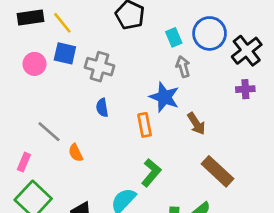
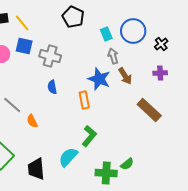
black cross: (247, 51) -> (161, 44), size x0.6
brown arrow: (196, 124) -> (125, 76), moved
brown rectangle: (218, 171) -> (149, 110), moved

